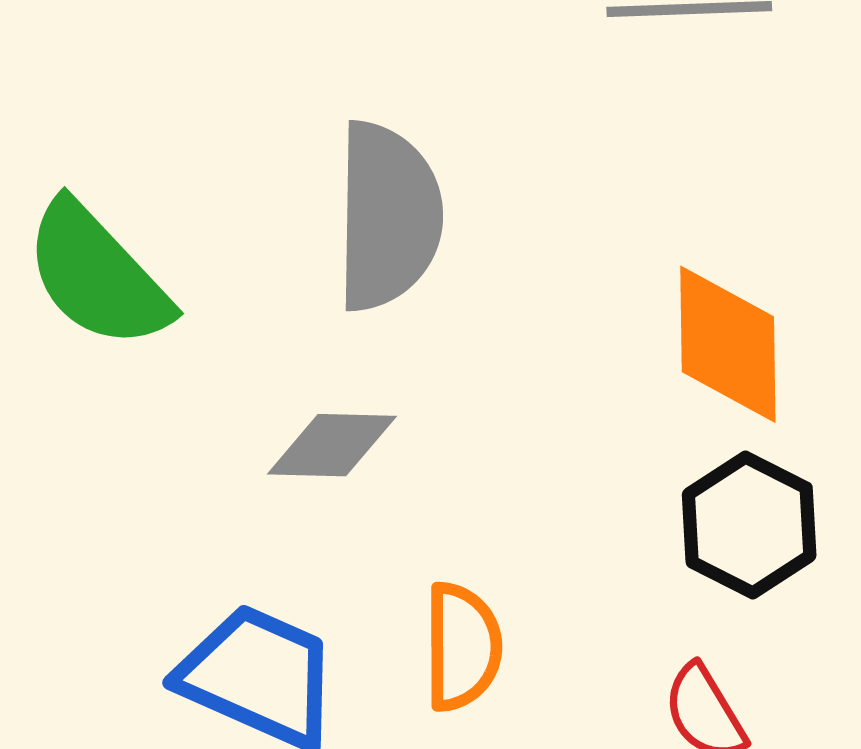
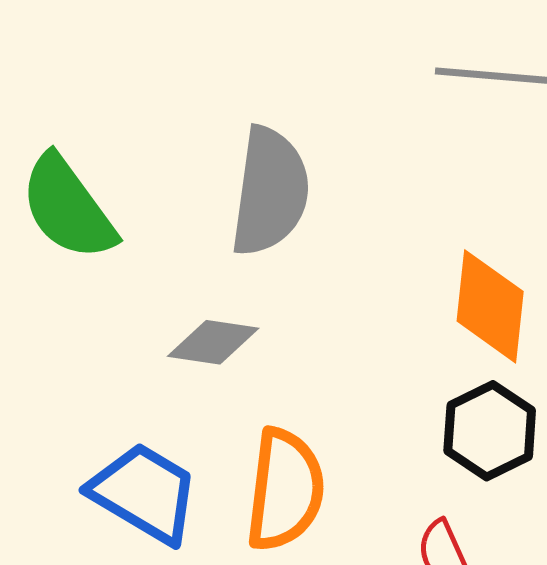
orange semicircle: (462, 647) -> (285, 490), size x1.4

